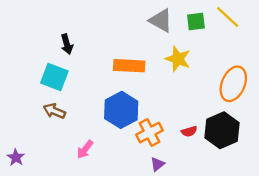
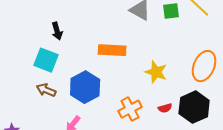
yellow star: (178, 59) -> (156, 72), moved
blue hexagon: (121, 110) -> (85, 87), moved

